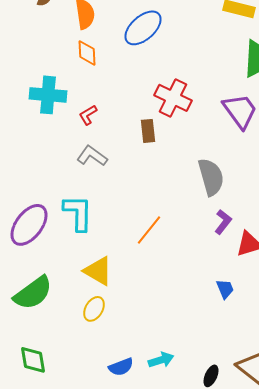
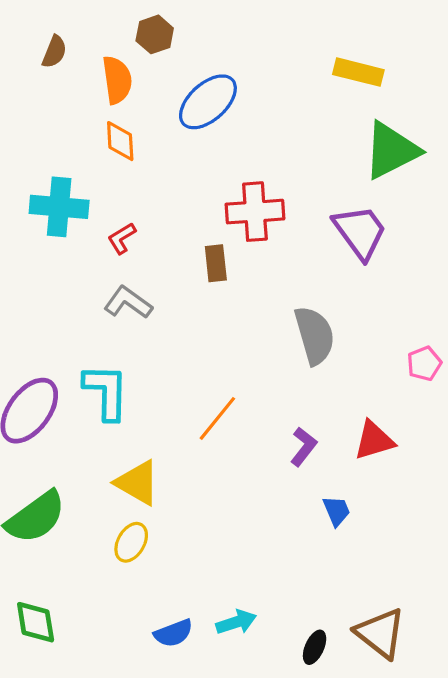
red cross: (173, 98) -> (255, 212), turned -30
purple L-shape: (223, 222) -> (304, 447), moved

